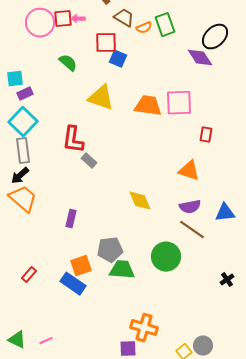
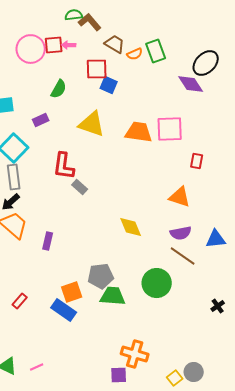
green semicircle: (68, 63) -> (59, 89), turned 78
purple rectangle: (25, 94) -> (41, 120), moved
purple rectangle: (71, 219) -> (48, 241), moved

